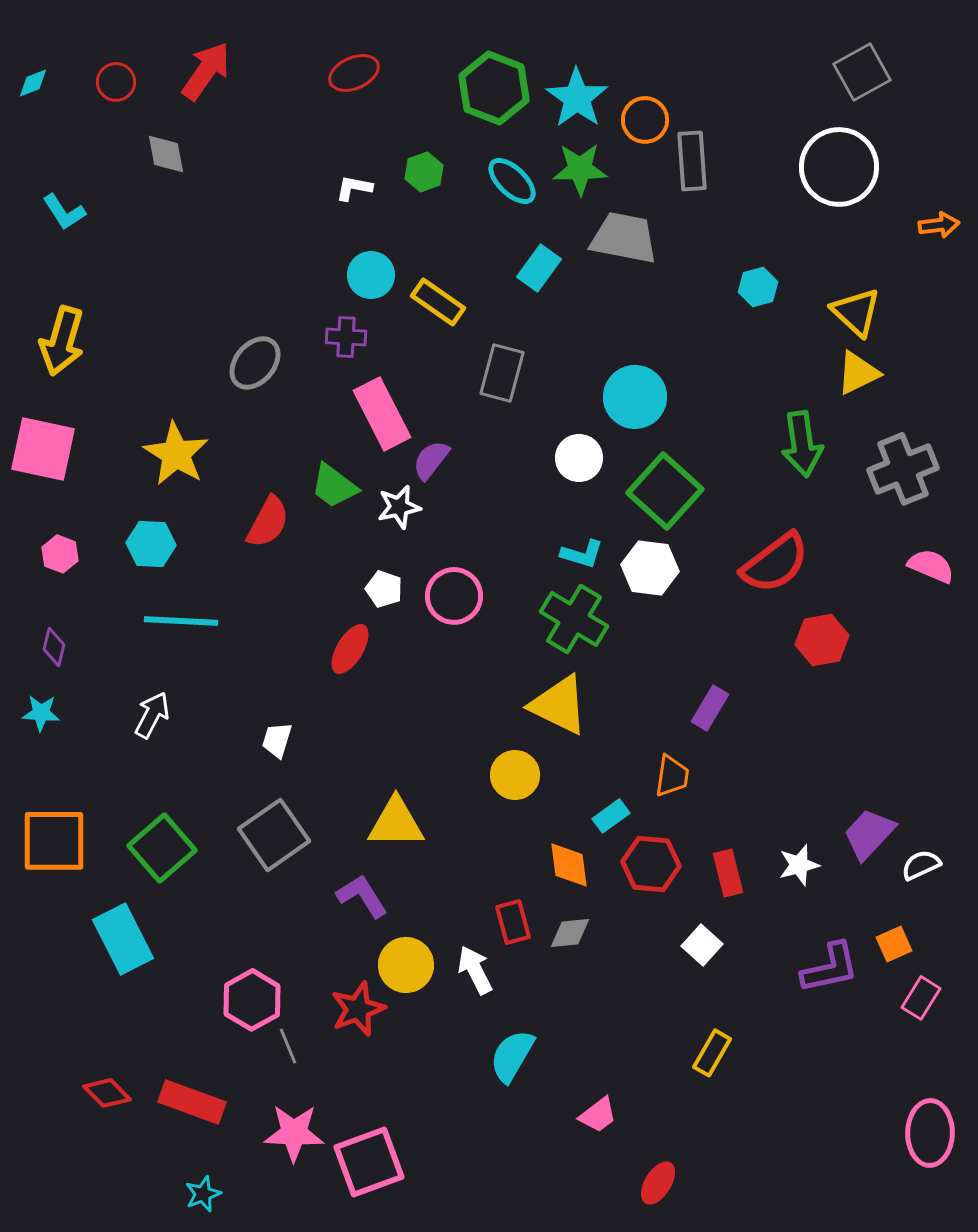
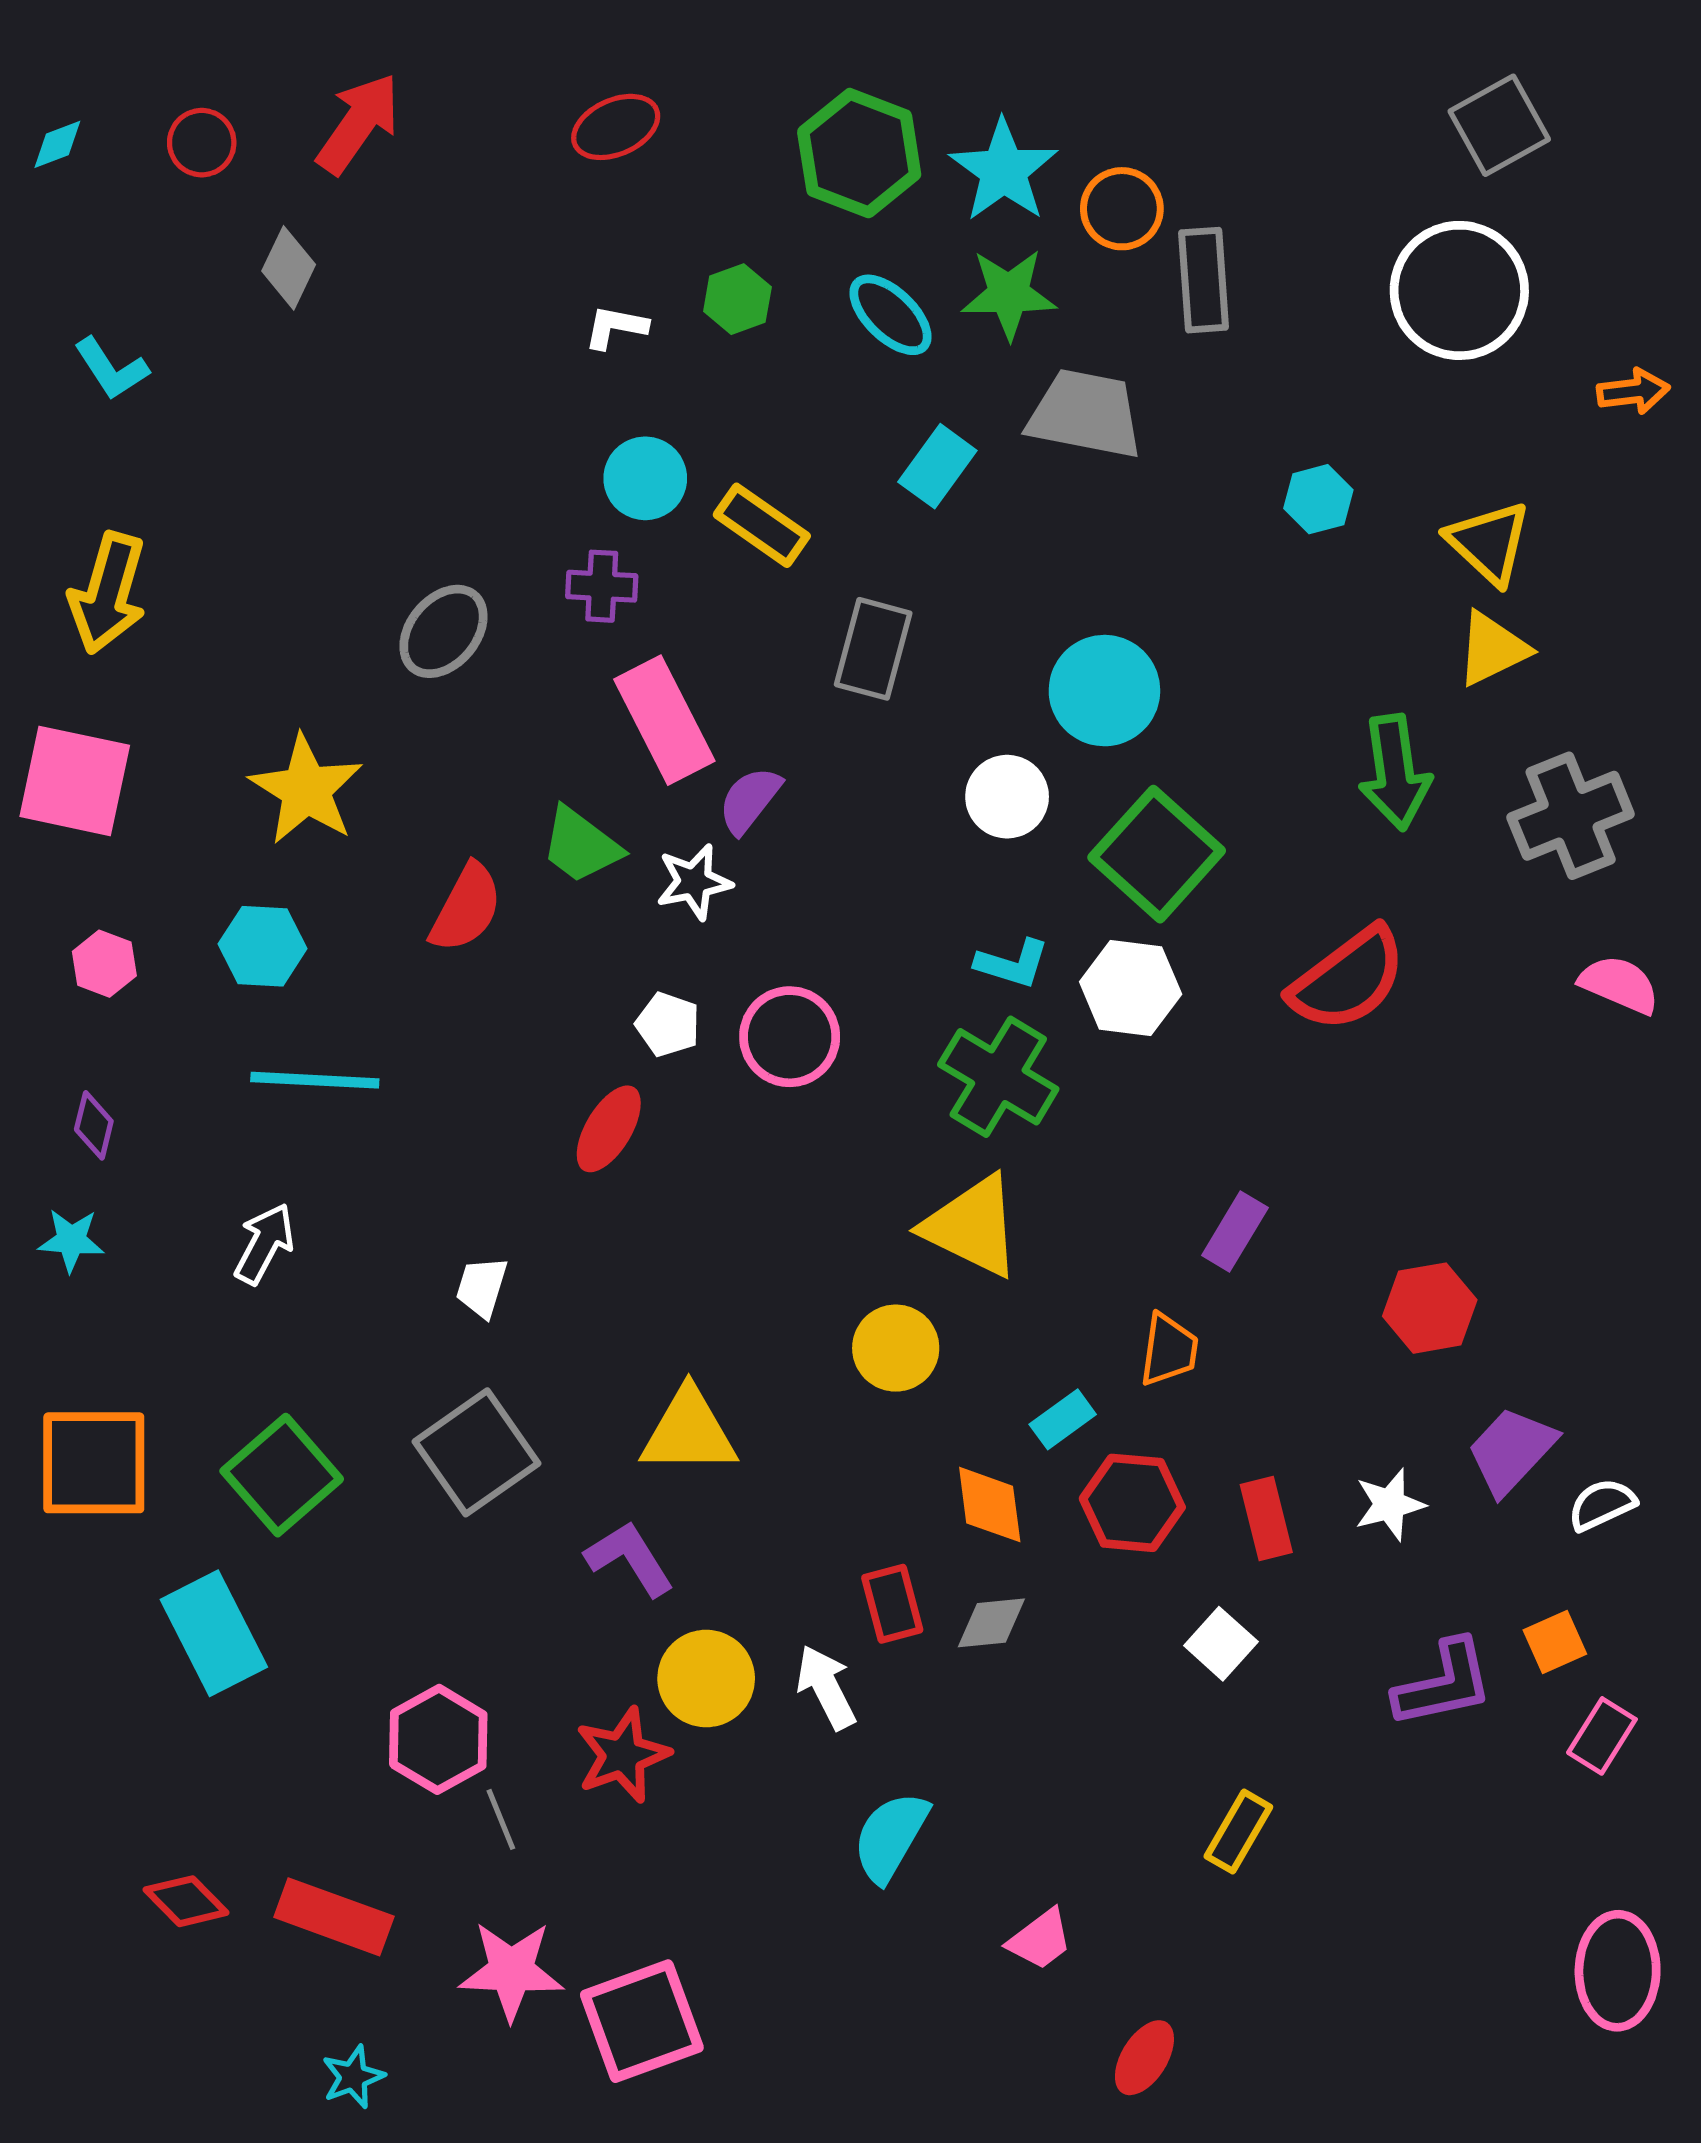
gray diamond: (166, 154) -> (289, 268), turned 36
red hexagon: (822, 640) -> (1430, 1308), moved

